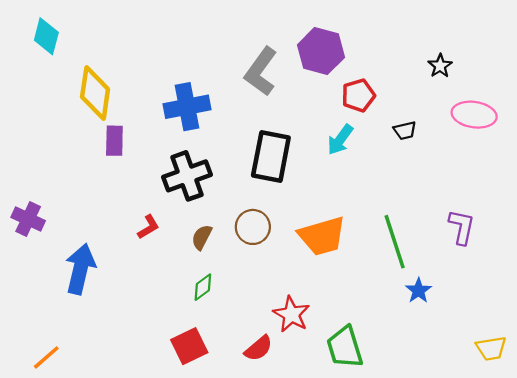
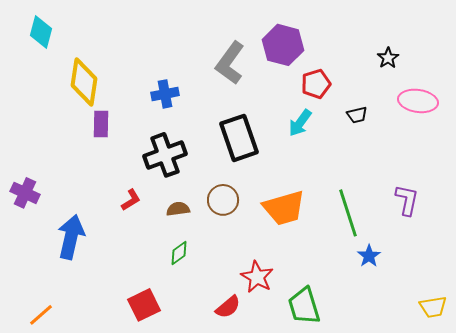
blue cross: (187, 107) -> (165, 94), size x0.7
black rectangle: (271, 157) -> (239, 138), turned -30
brown semicircle: (202, 237) -> (178, 209), turned 55
red square: (189, 346) -> (144, 305), moved

